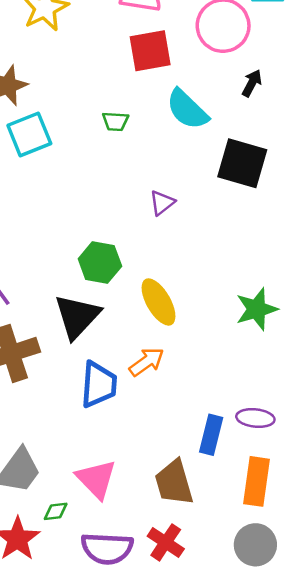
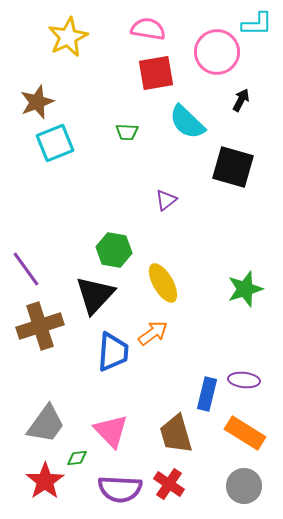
orange rectangle: (257, 481) -> (245, 433), turned -66

